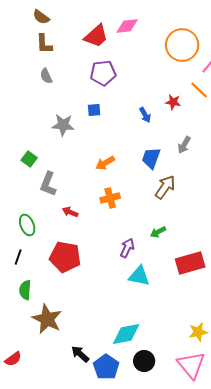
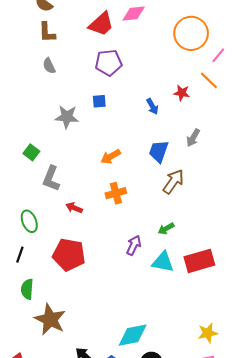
cyan triangle: (139, 276) -> (163, 262), moved

